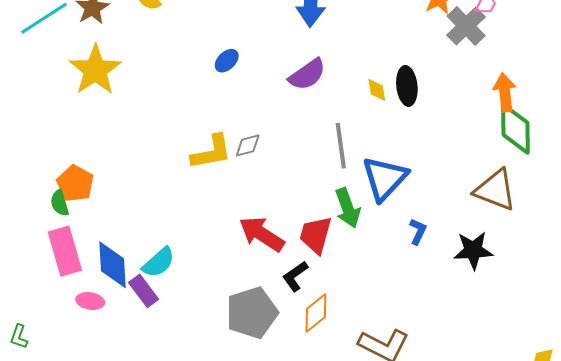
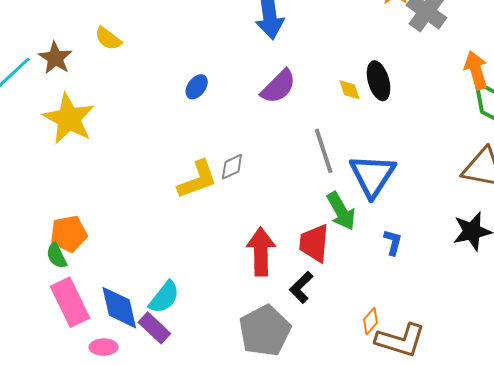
orange pentagon: (75, 183) -> (69, 234), turned -30
blue L-shape: (418, 231) -> (393, 242), moved
red arrow: (262, 234) -> (261, 252), turned 66
orange diamond: (316, 313) -> (370, 321), moved, size x0.7

